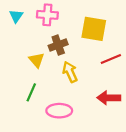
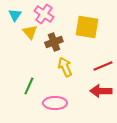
pink cross: (47, 15) -> (44, 14), turned 30
red line: (111, 59) -> (103, 66), moved
yellow triangle: (37, 60) -> (30, 32), moved

